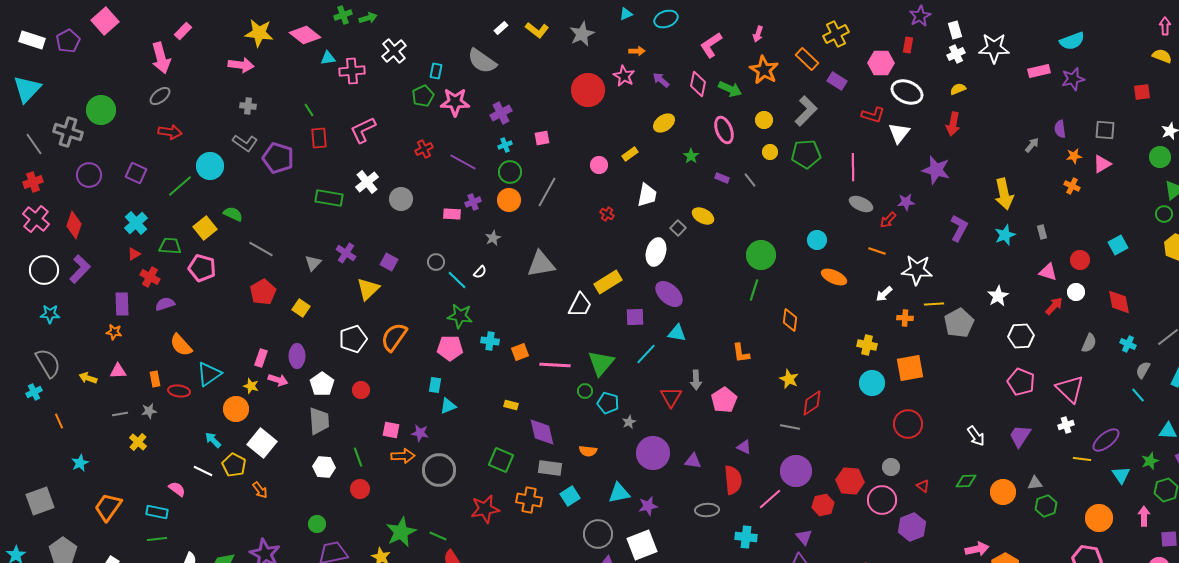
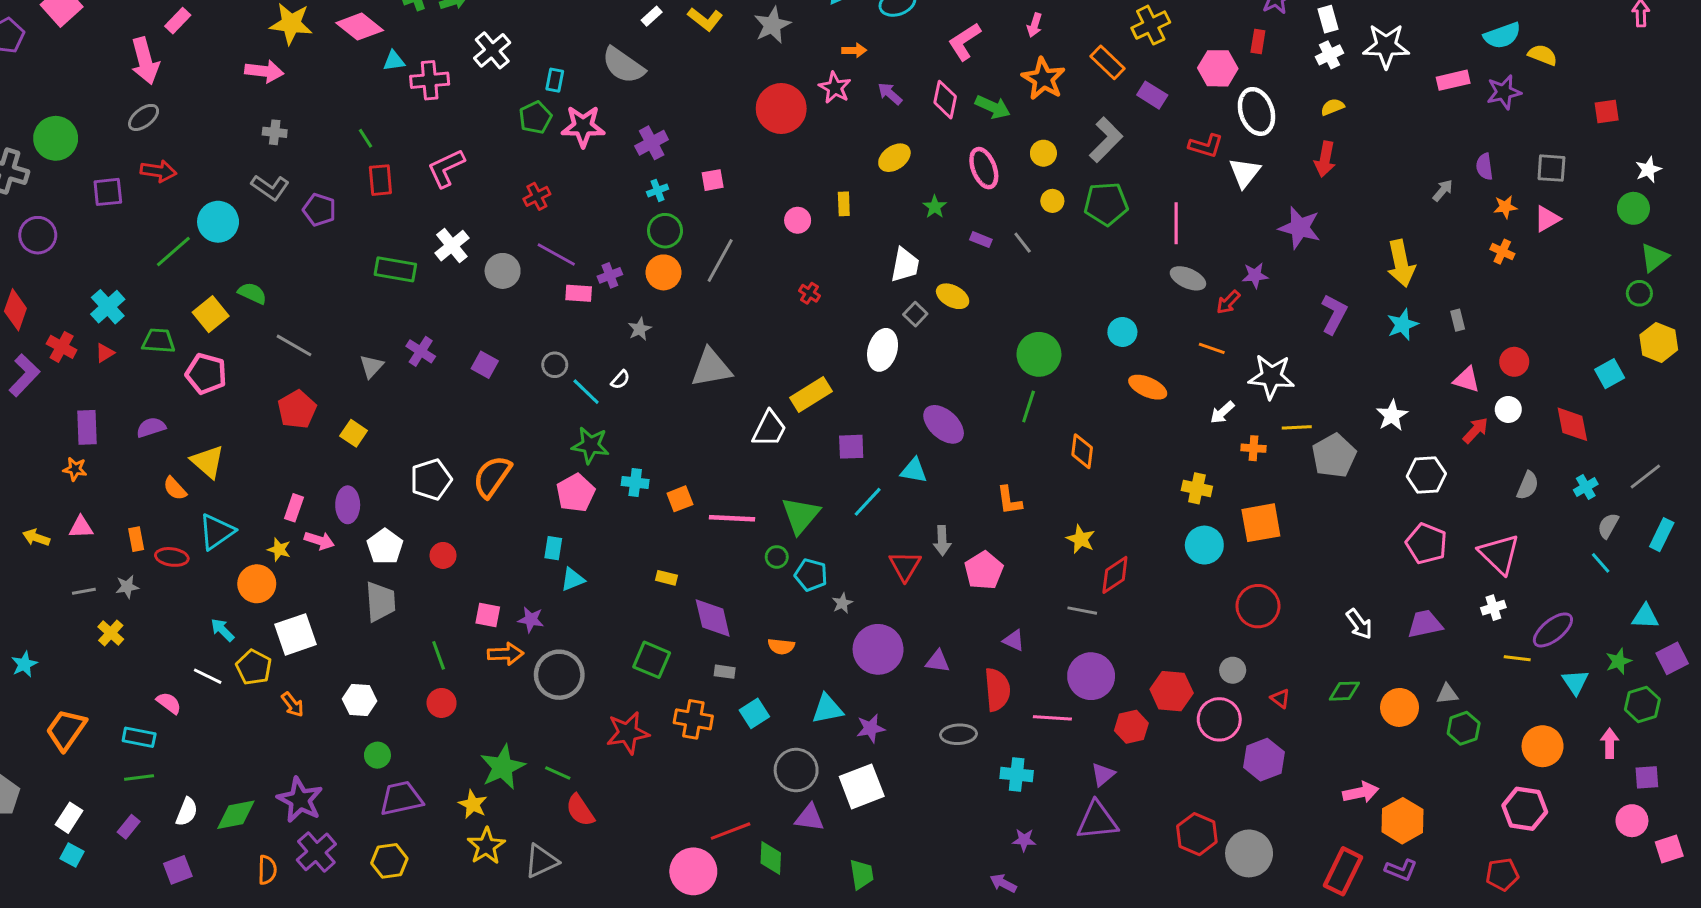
yellow semicircle: (1162, 56) -> (1543, 55), moved
white ellipse: (907, 92) -> (1256, 111), turned 48
yellow rectangle: (630, 154) -> (844, 204), turned -56
purple pentagon: (278, 158) -> (319, 210), size x0.7
purple line: (463, 162) -> (556, 255), moved
purple square: (136, 173) -> (108, 192), moved, turned -30
white trapezoid: (647, 195) -> (905, 265), moved
cyan square: (1118, 245) -> (1610, 374), moved
red cross: (150, 277) -> (62, 347), moved
yellow triangle: (368, 289) -> (208, 462), moved, turned -35
purple ellipse: (669, 294) -> (944, 424), moved
cyan cross: (1128, 344) -> (1586, 487), turned 35
orange semicircle: (181, 345) -> (175, 488), size x0.7
pink pentagon: (450, 348) -> (576, 493), turned -30
purple trapezoid: (1020, 436) -> (1425, 624), turned 45
white square: (262, 443) -> (295, 634), turned 32
white hexagon: (324, 467) -> (360, 700), moved
gray rectangle: (550, 468) -> (725, 672), size x0.6
pink line: (770, 499) -> (1052, 718), turned 45
purple triangle: (804, 537) -> (1103, 774), turned 30

